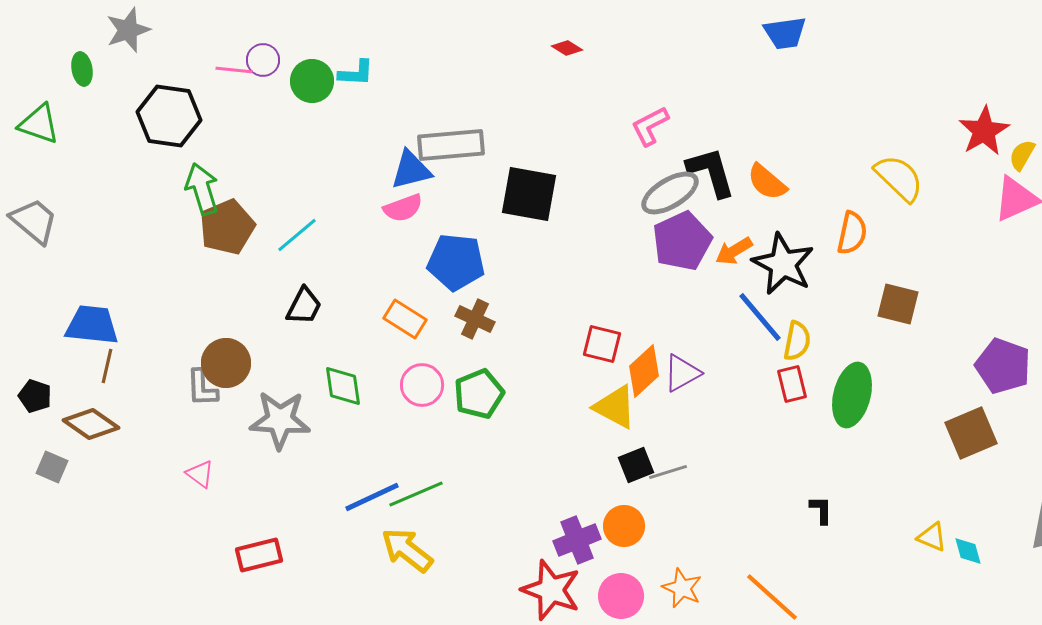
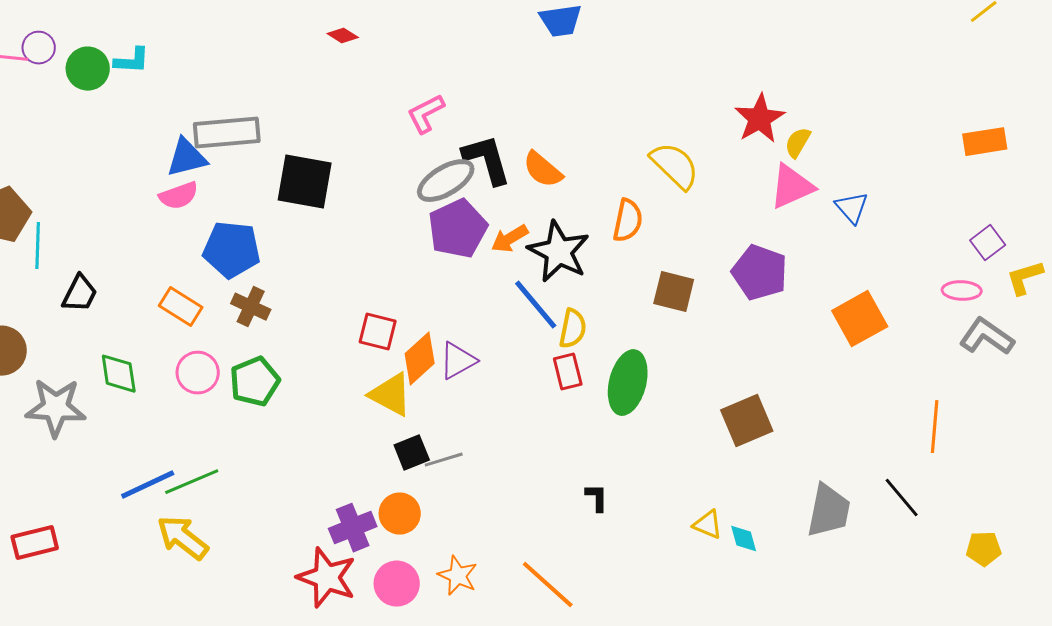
cyan line: (297, 235) -> (38, 246), moved, turned -48
purple pentagon: (1003, 366) -> (760, 273), moved

